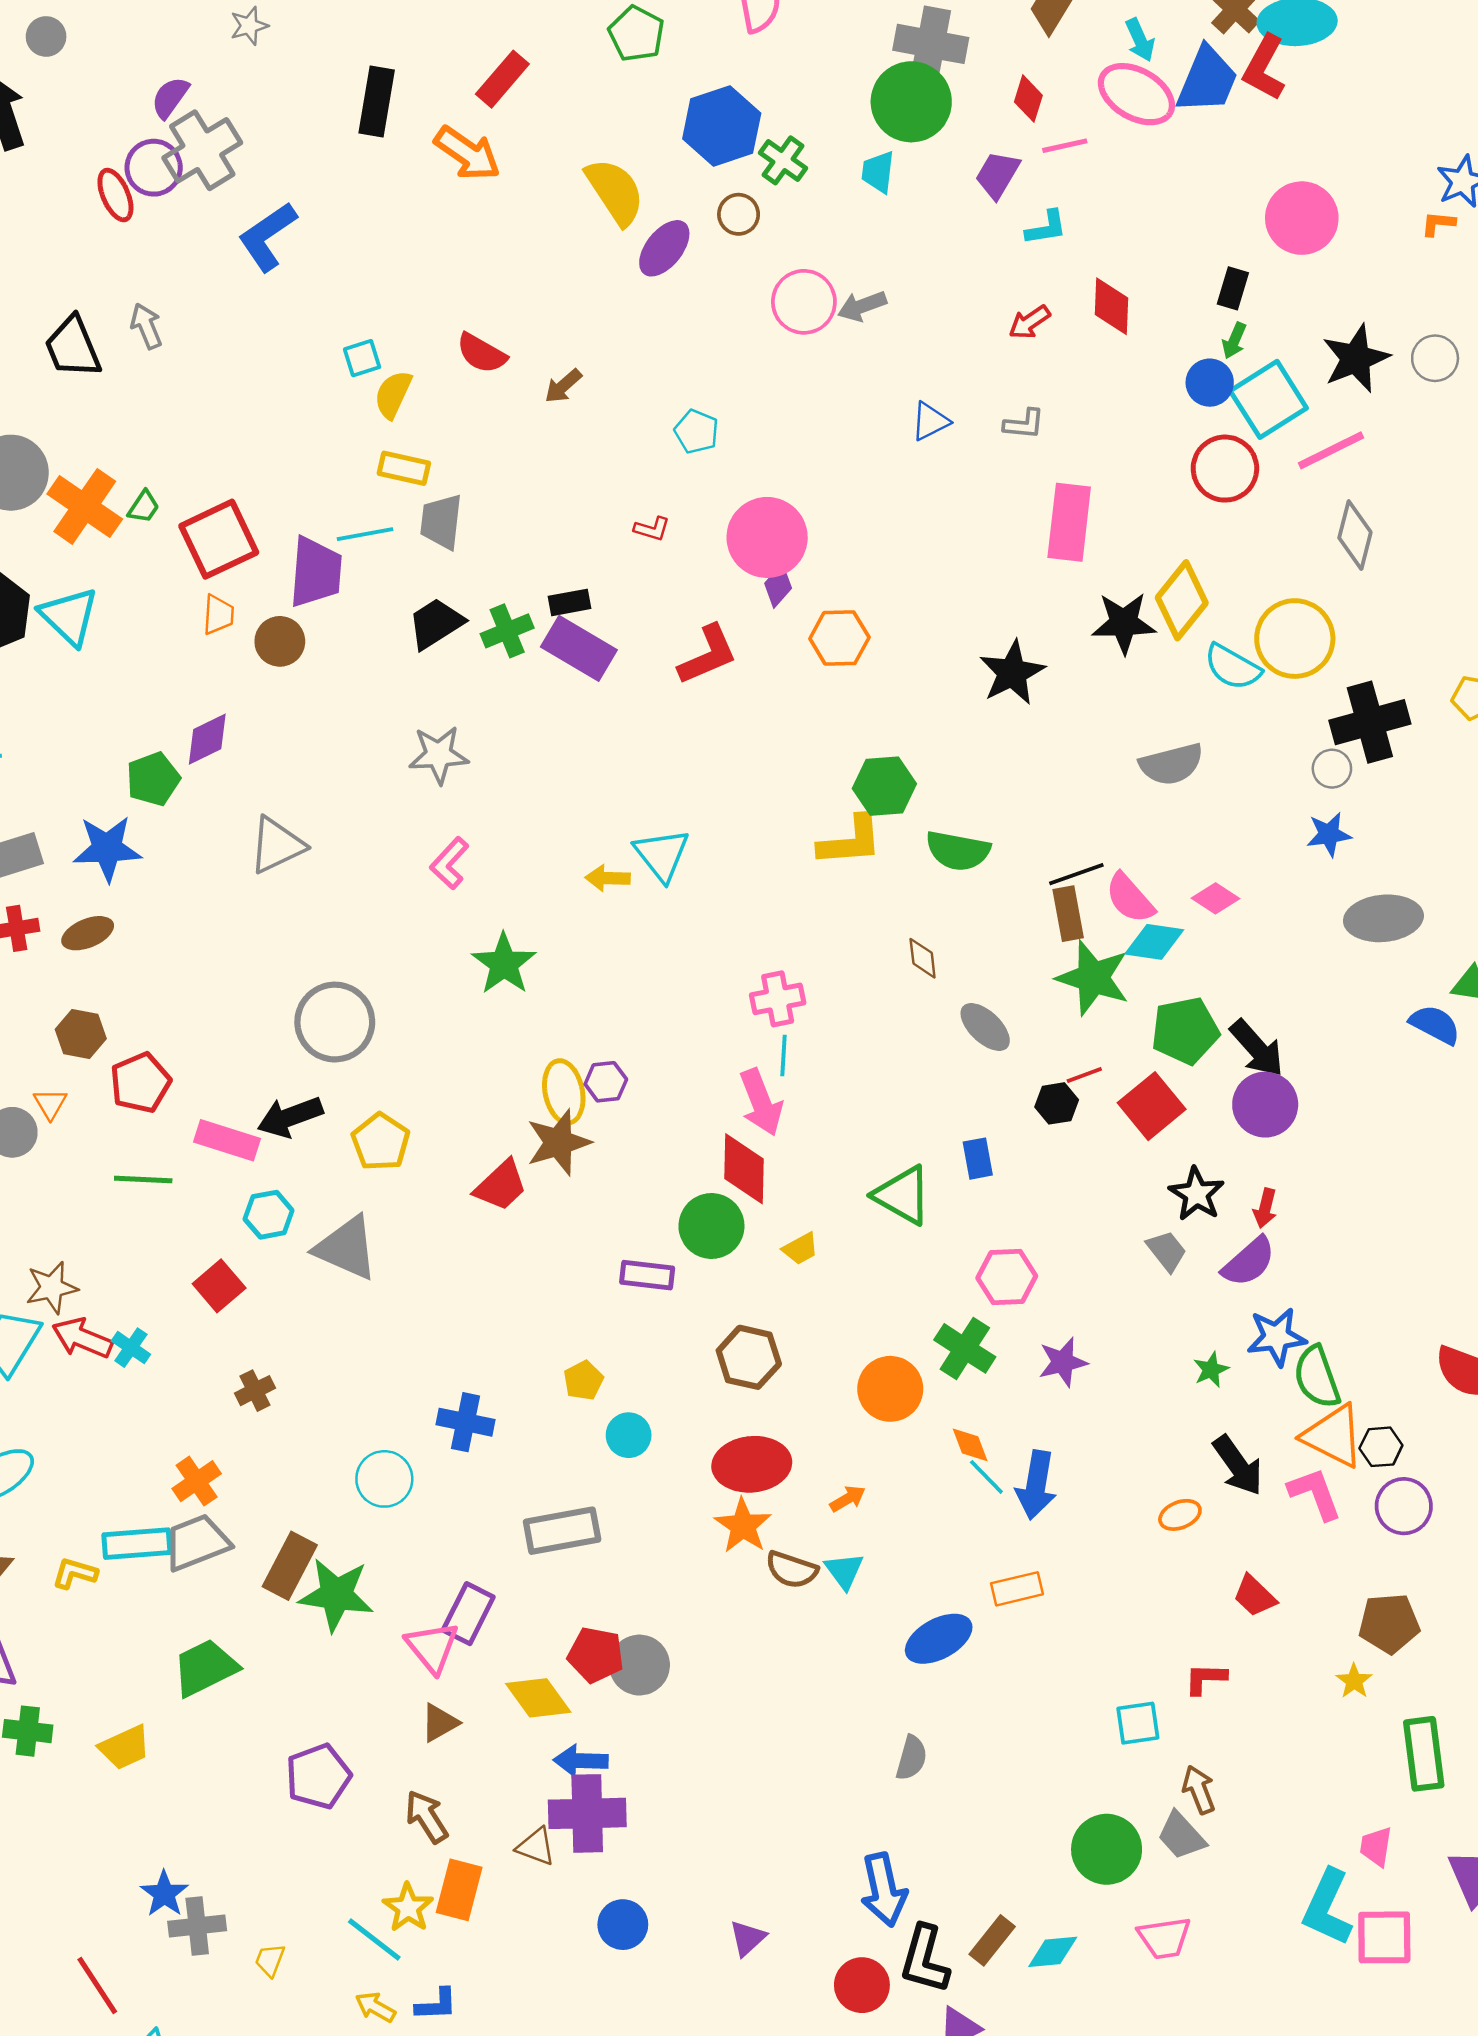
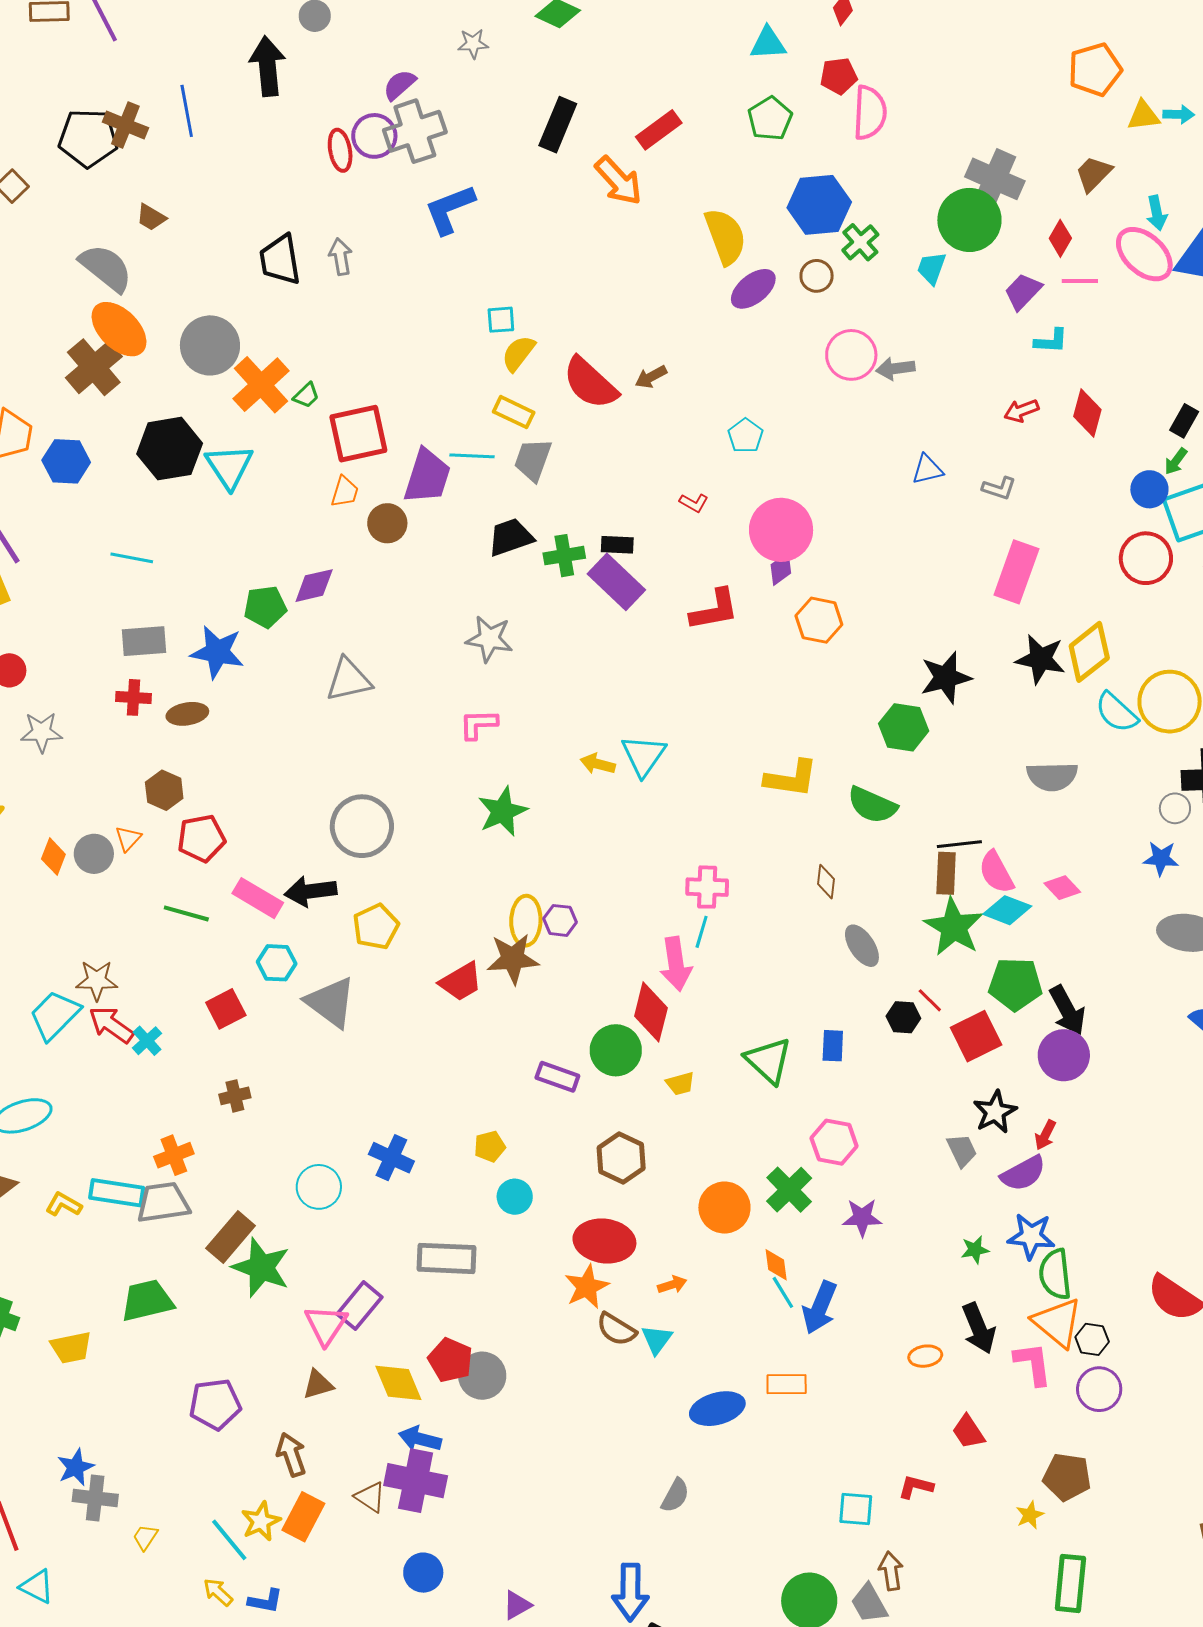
red semicircle: (482, 353) -> (590, 383), moved, size x1.5
green hexagon: (884, 786) -> (904, 727), moved
pink L-shape: (449, 863) -> (478, 724), turned 33
red line: (1084, 1075) -> (930, 1000), turned 52

